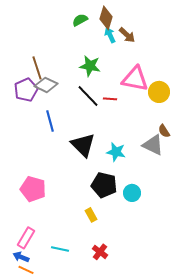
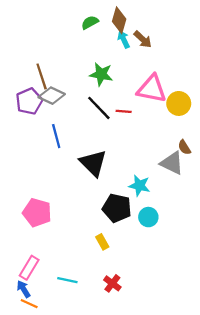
cyan star: (116, 152) -> (139, 186), moved
blue arrow: (21, 257) -> (24, 289), turned 35

